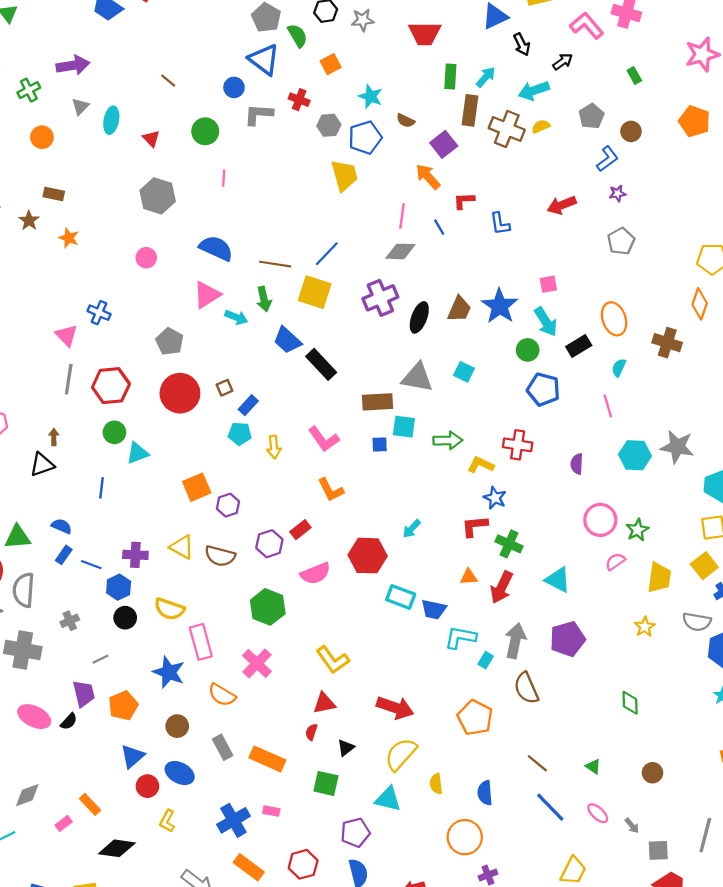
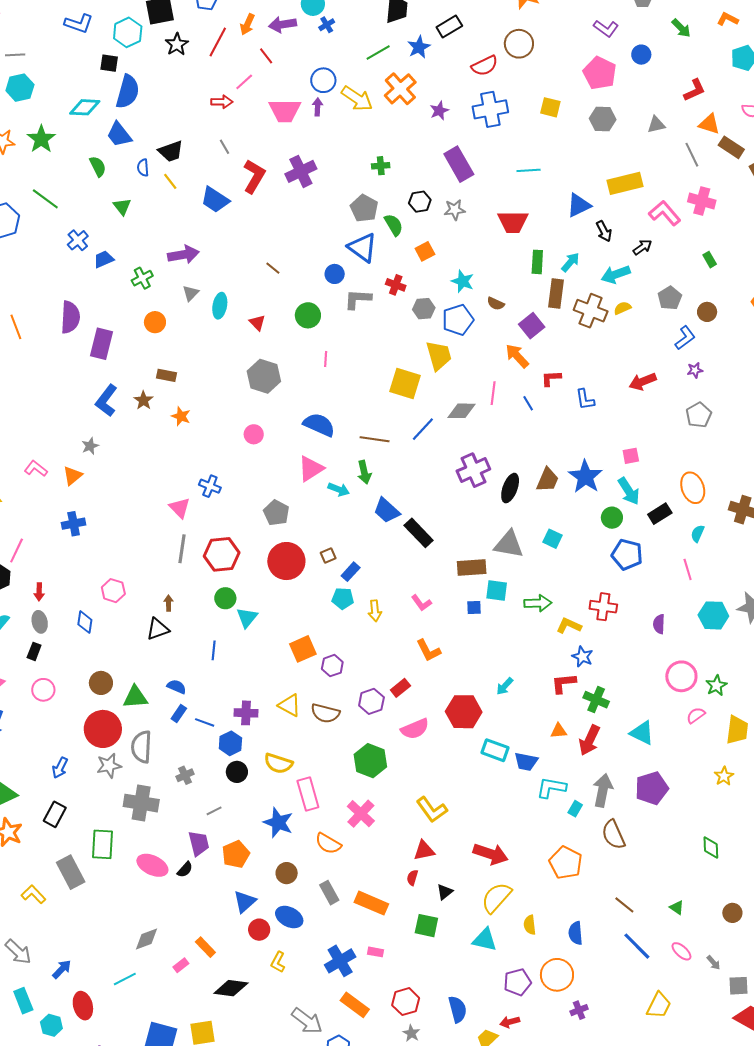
gray diamond: (400, 251) -> (461, 411), moved
yellow square: (315, 292) -> (405, 383), moved
pink L-shape: (324, 439) -> (421, 603), size x0.7
cyan triangle: (137, 453) -> (247, 617), turned -30
purple pentagon: (355, 833) -> (517, 982), moved

